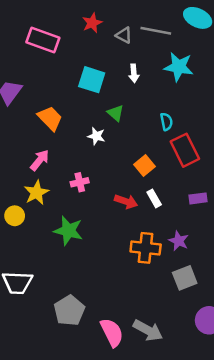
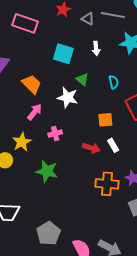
cyan semicircle: (166, 122) -> (114, 82), moved
white star: (96, 136) -> (68, 98), size x1.5
pink arrow: (40, 160) -> (35, 112), moved
orange square: (144, 166) -> (105, 120), turned 35

